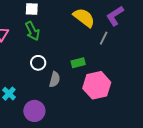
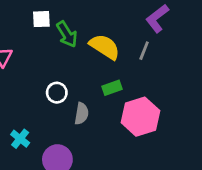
yellow semicircle: (84, 18) -> (105, 47), moved
green arrow: (32, 31) -> (67, 34), moved

